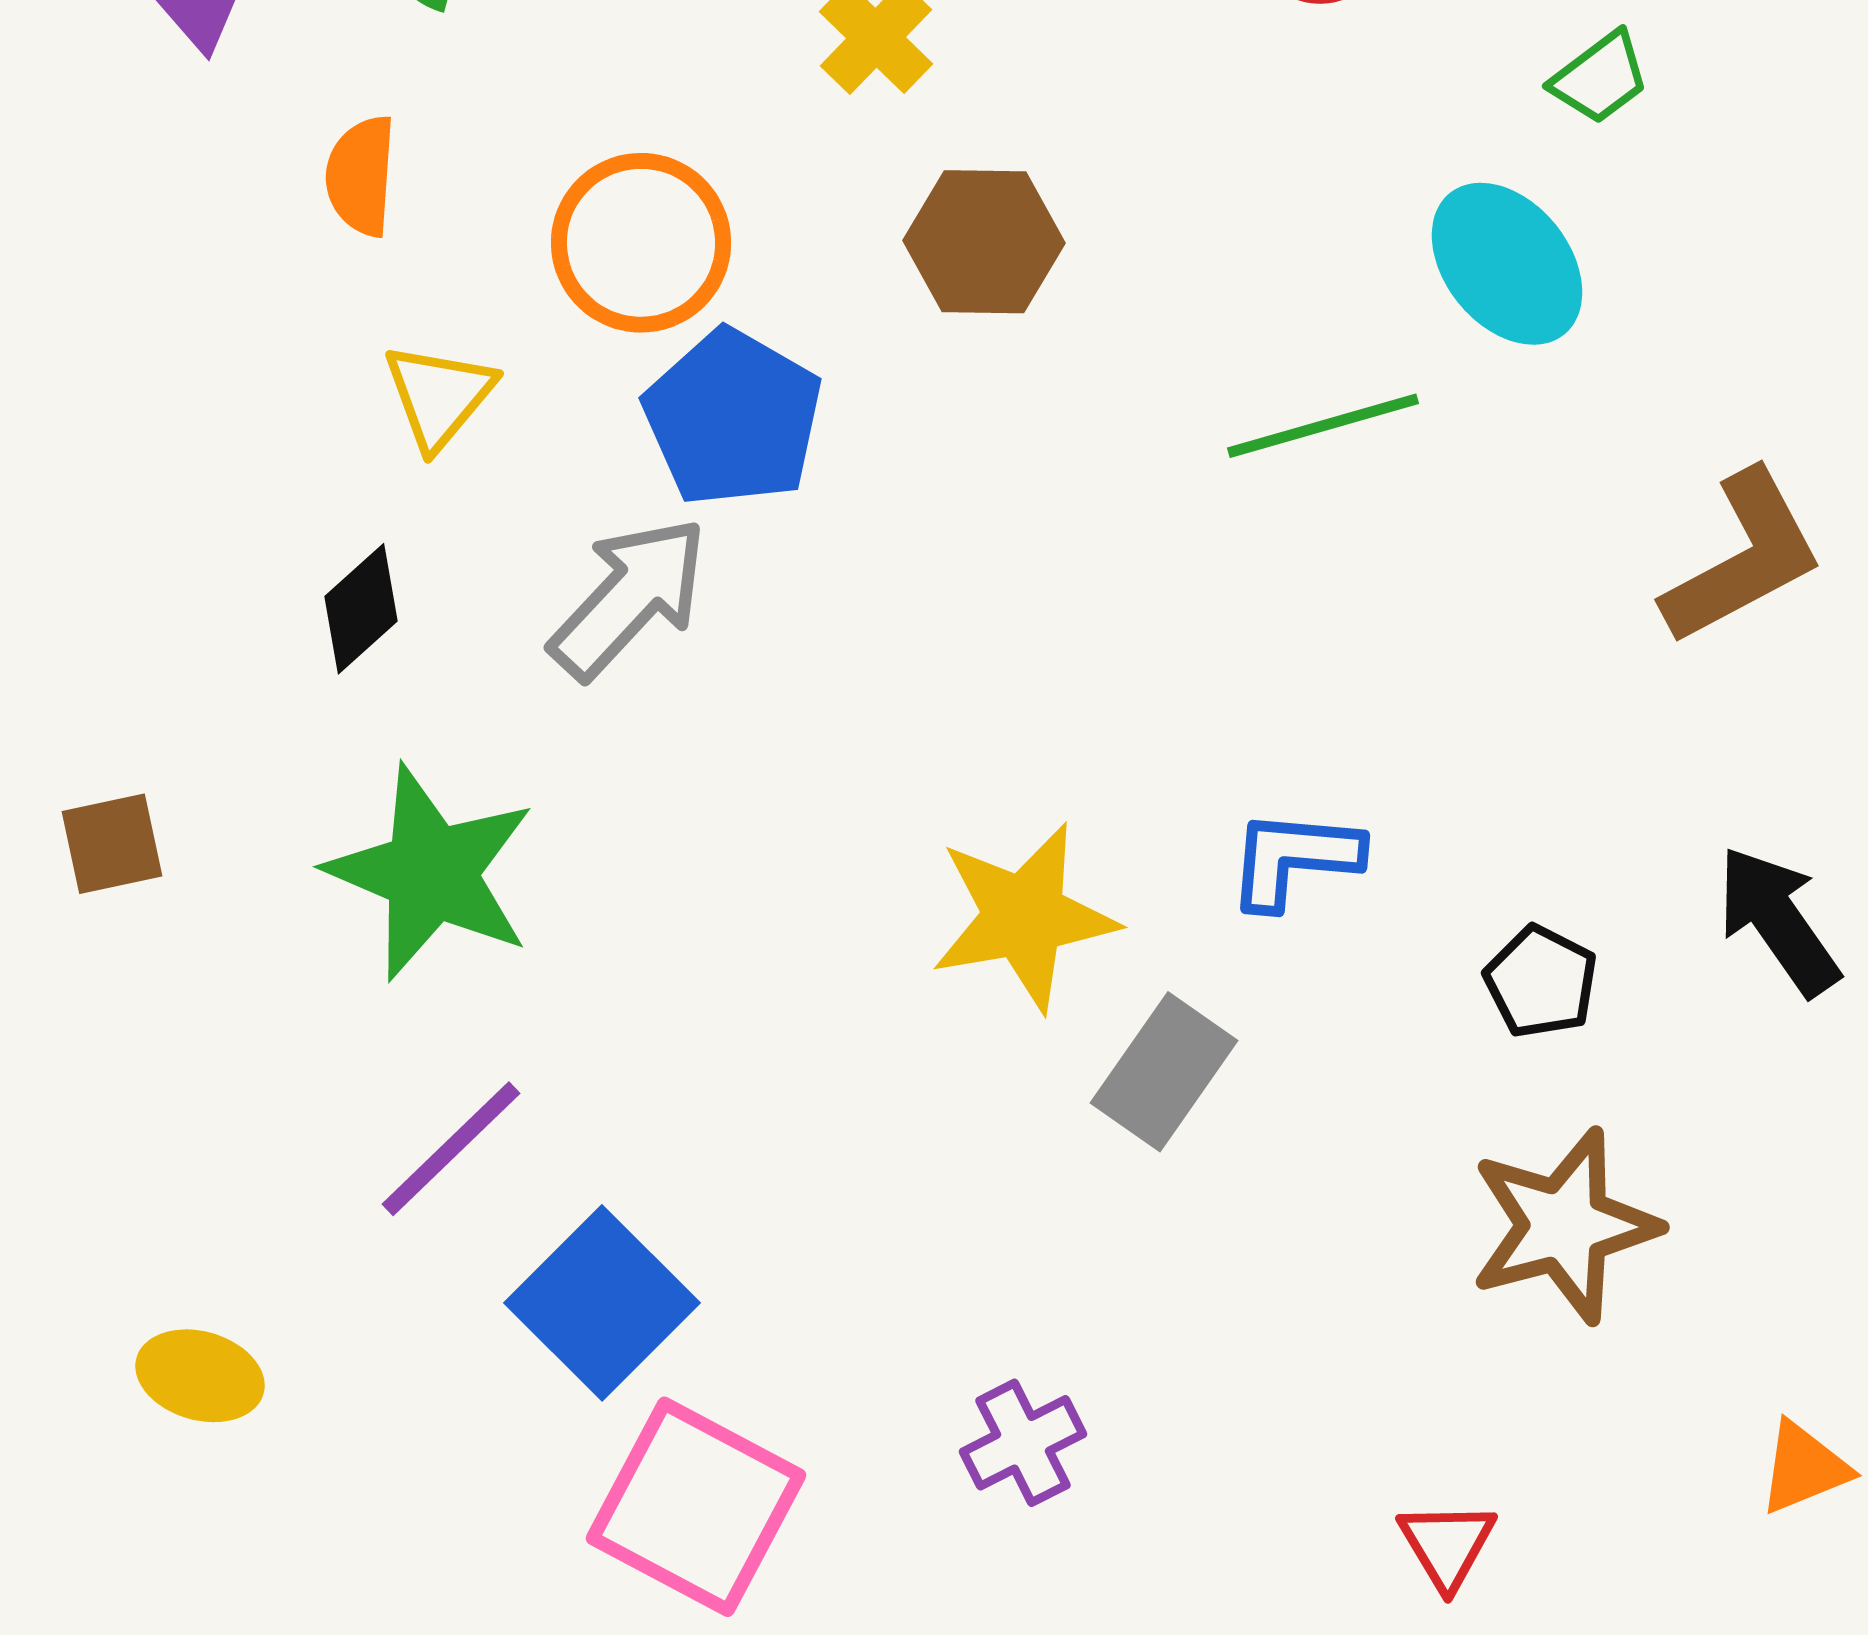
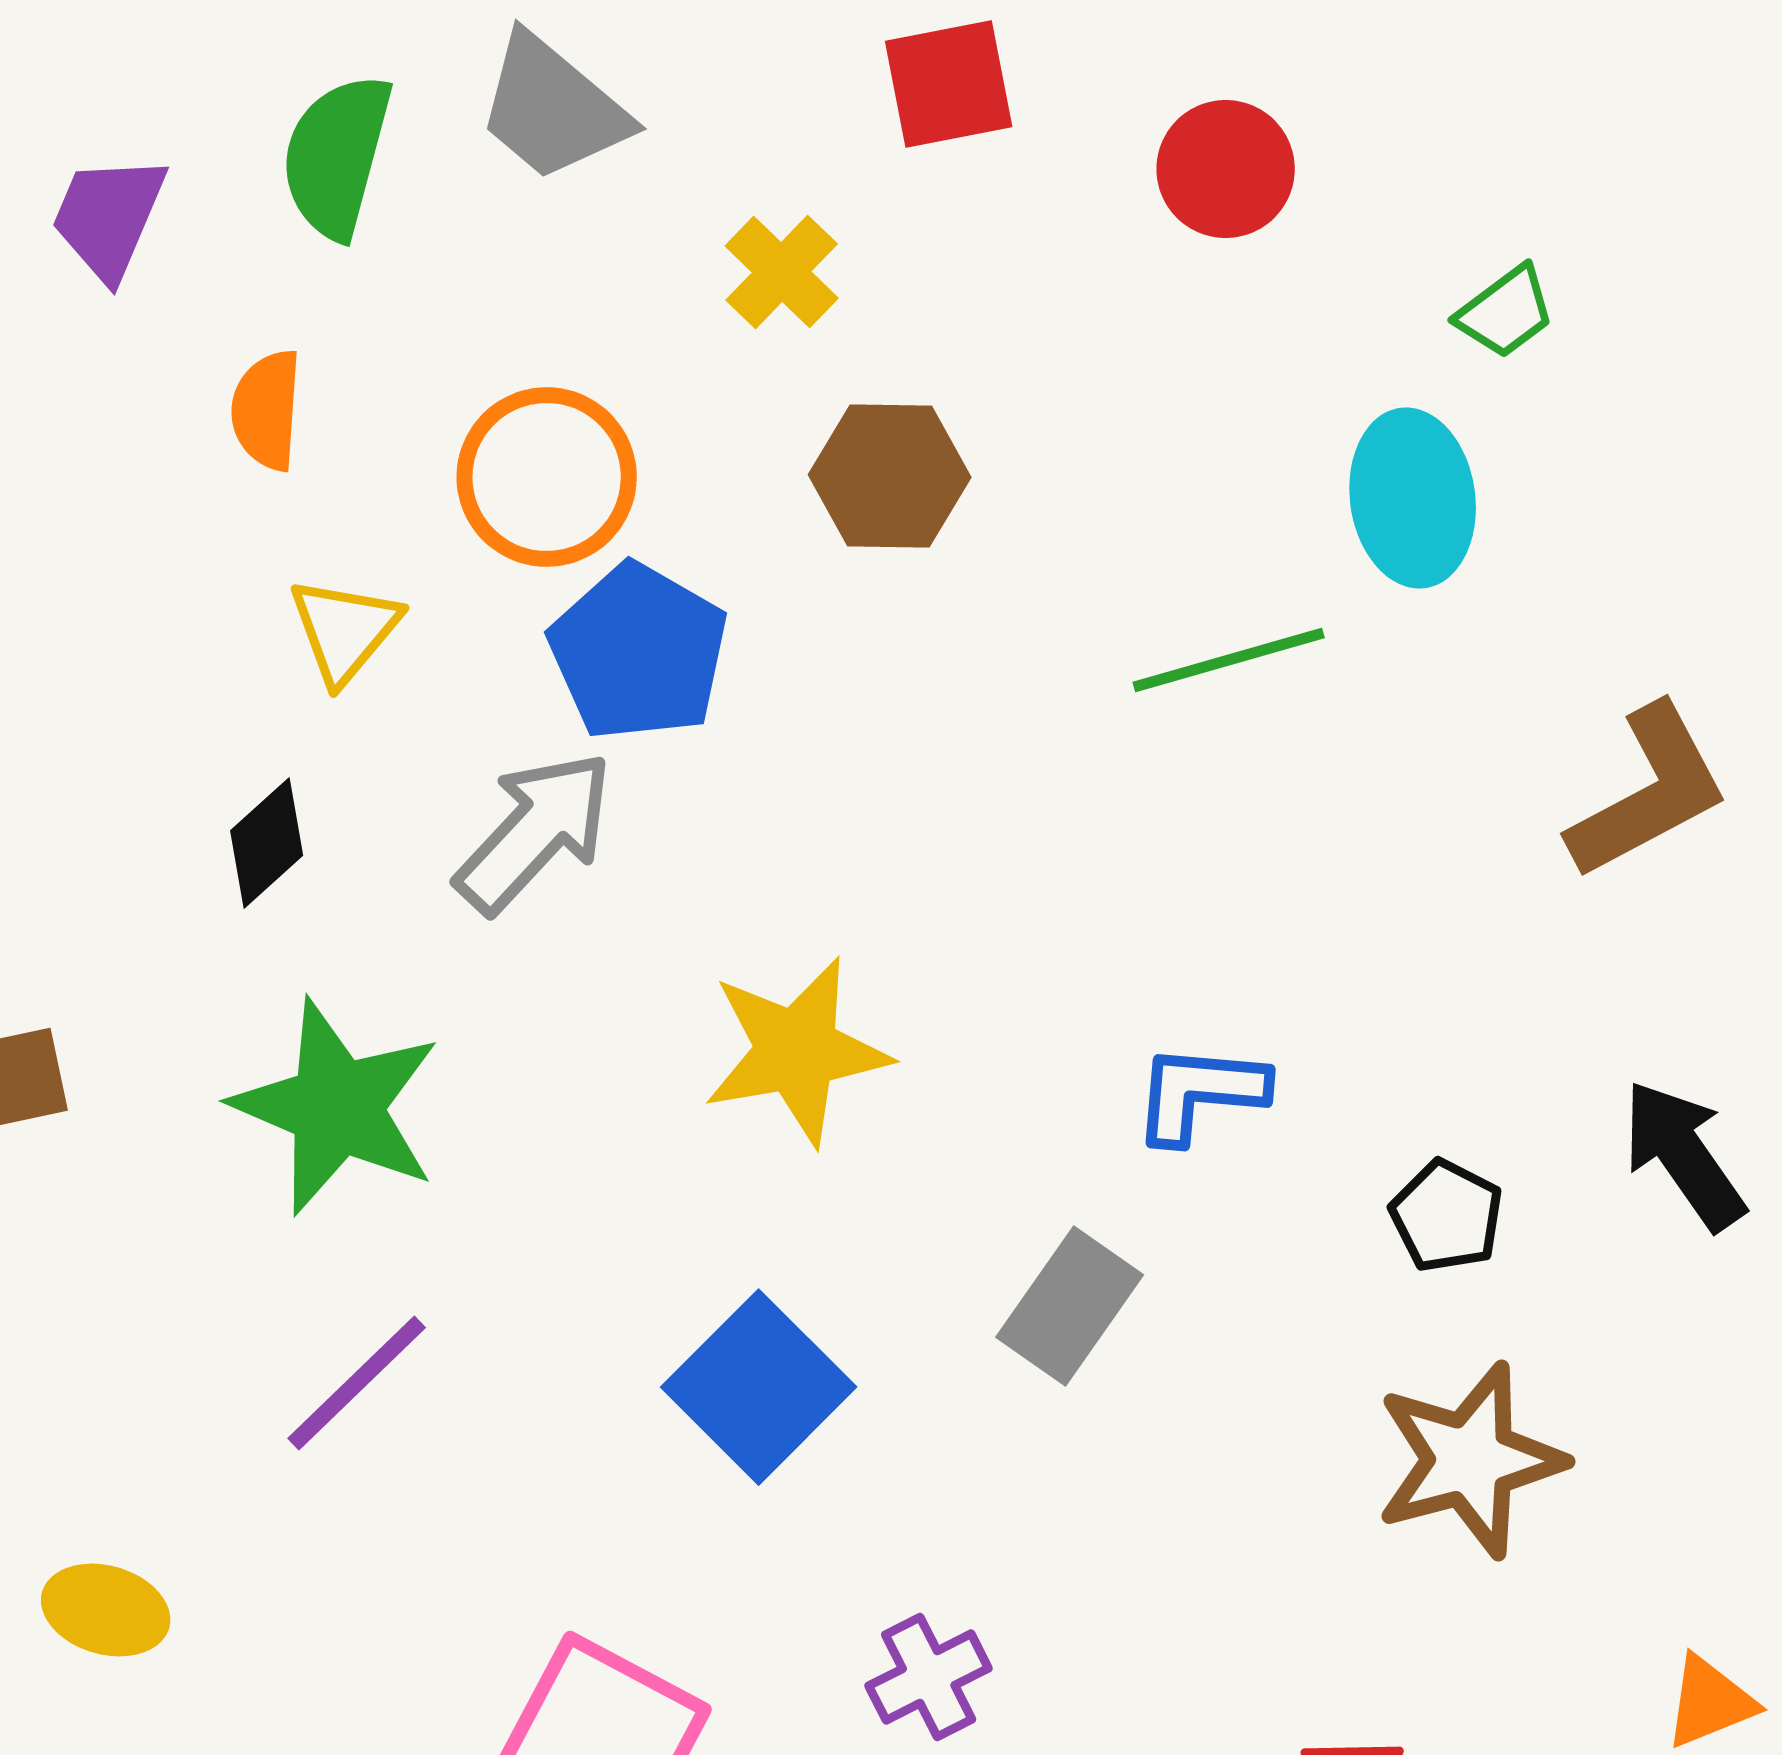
cyan ellipse: (1507, 264) -> (1413, 498), turned 31
yellow star: (1024, 917) -> (797, 1051), moved
blue square: (602, 1303) -> (759, 1387), moved

